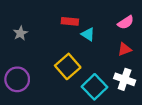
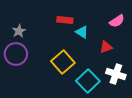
red triangle: (125, 49) -> (106, 47), moved
purple circle: (17, 79) -> (16, 54), moved

